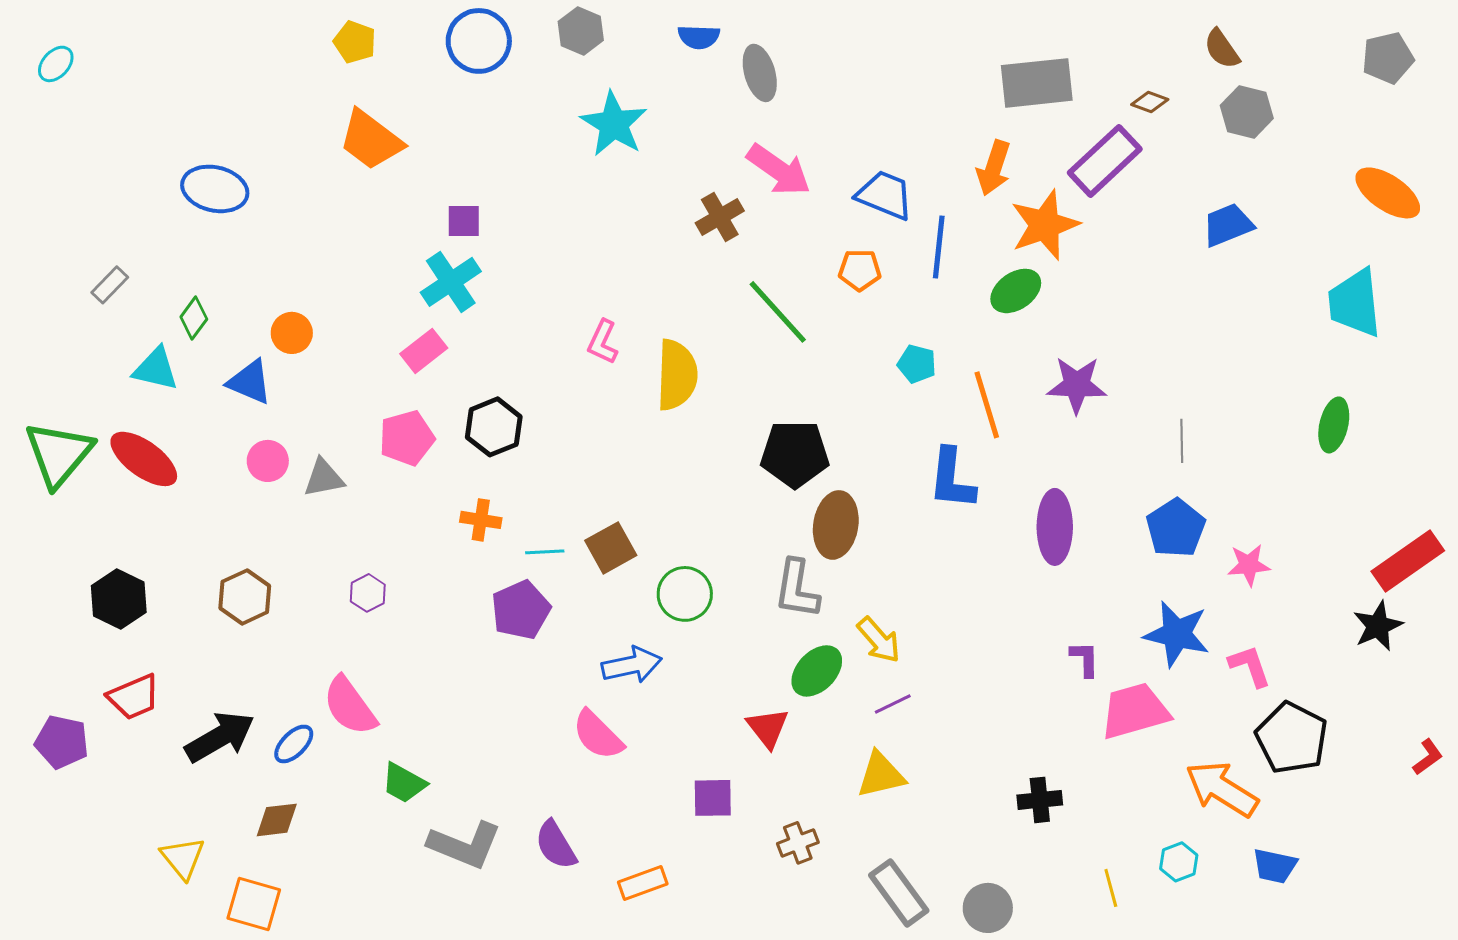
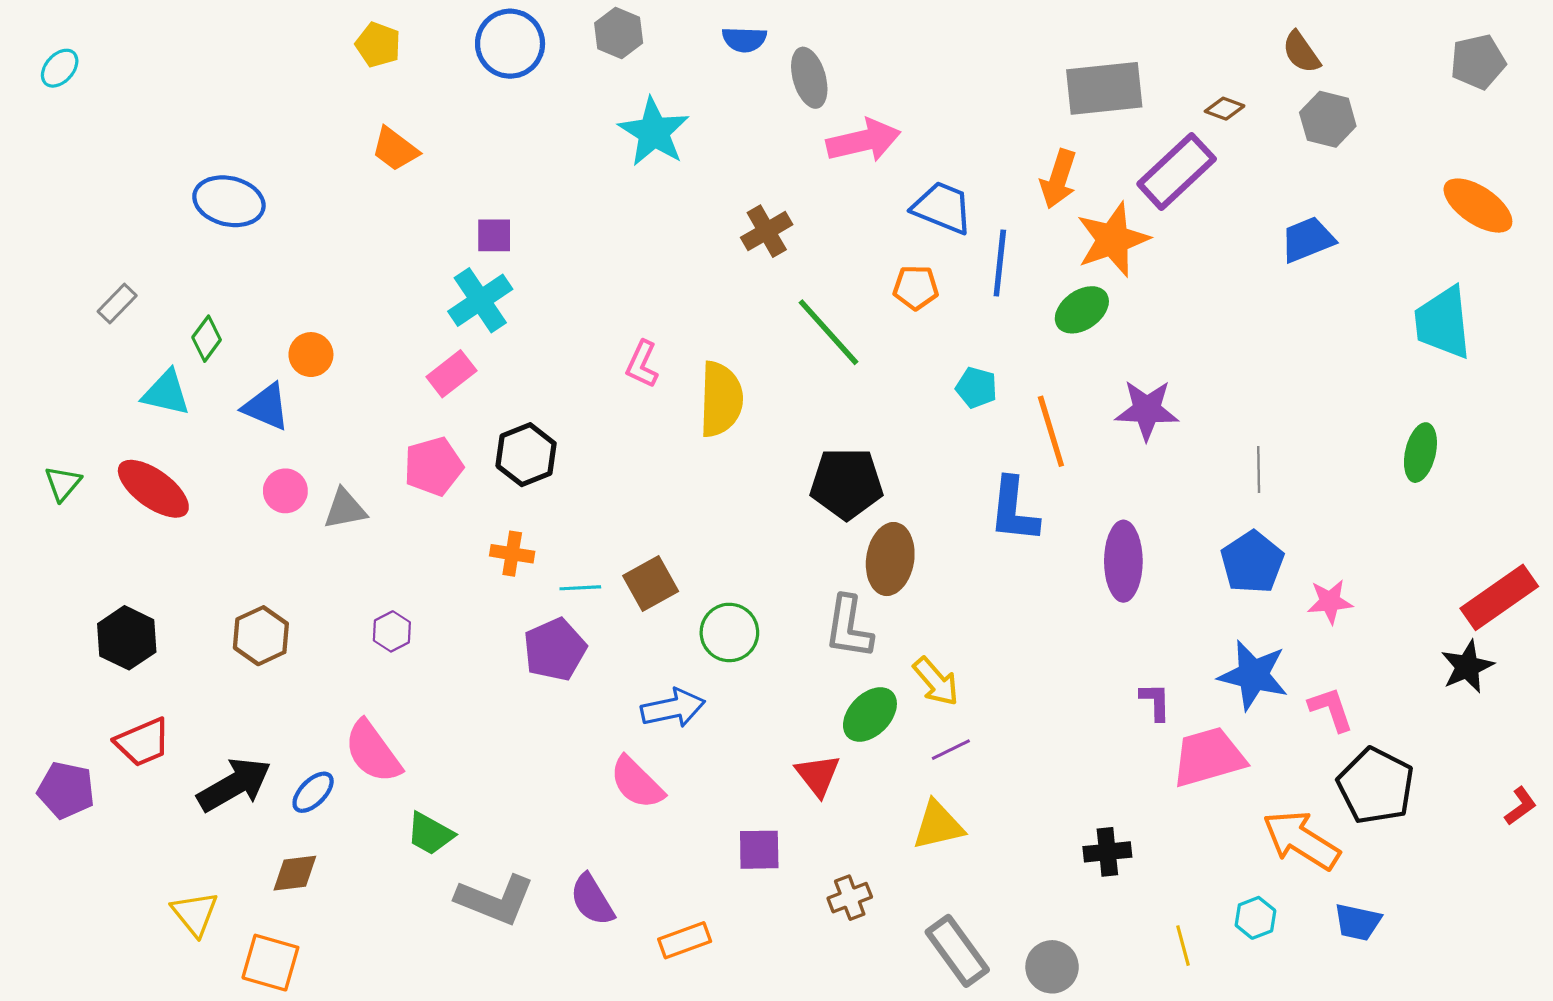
orange trapezoid: (371, 140) -> (395, 149), size x0.7
pink arrow: (779, 170) -> (864, 141), moved, turned -48
green triangle: (59, 454) -> (63, 483), size x0.5

